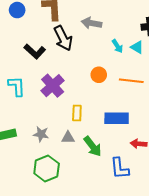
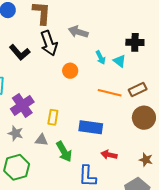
orange circle: (99, 75) -> (70, 71), moved
purple cross: (53, 86) -> (22, 105), moved

